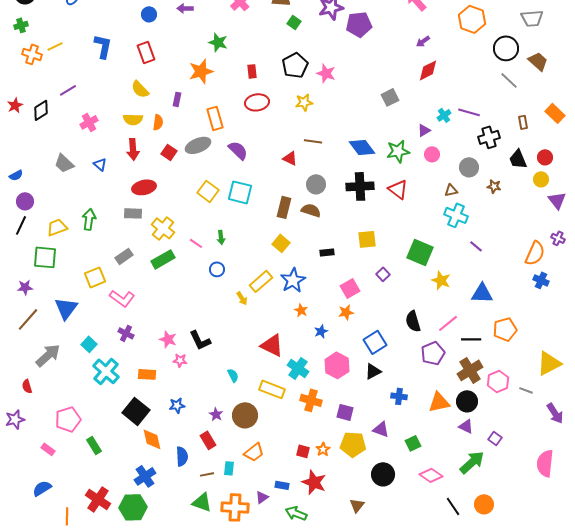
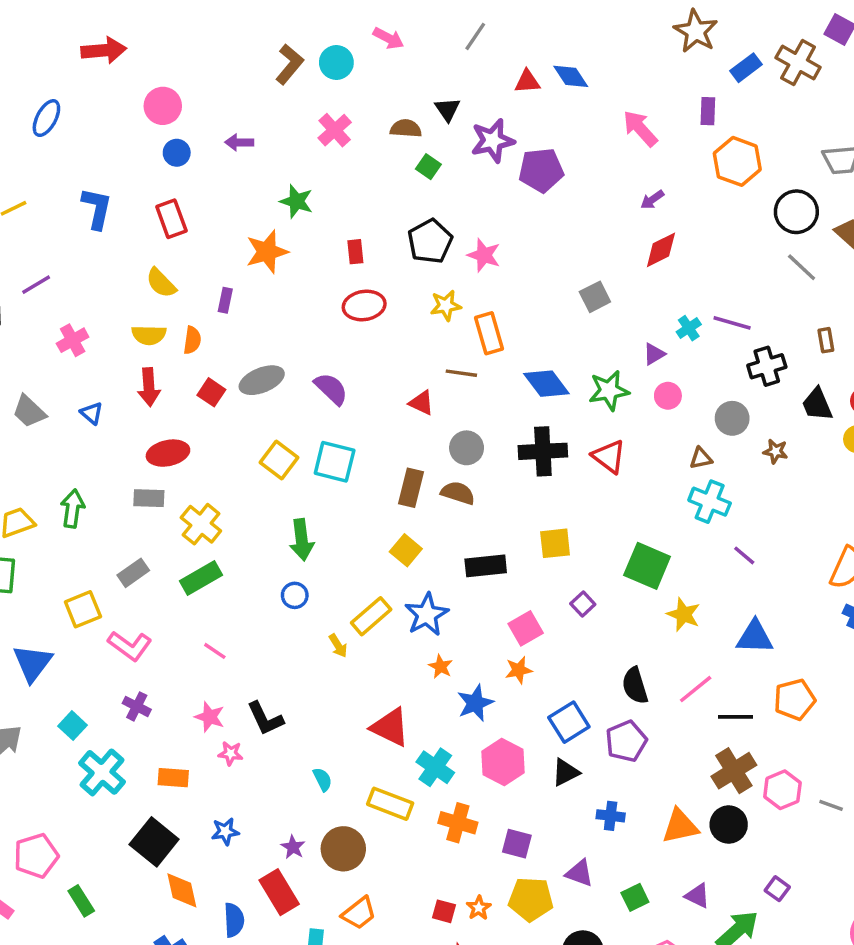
orange rectangle: (215, 118) -> (489, 333), moved
green arrow: (221, 237) -> (302, 540), size x1.6
pink line: (196, 243) -> (215, 651), moved
black rectangle: (327, 252) -> (486, 566), size x1.6
blue star: (321, 331) -> (475, 703), size x1.5
purple pentagon: (433, 353) -> (626, 741), moved
purple triangle: (466, 426) -> (697, 896), moved
red rectangle: (208, 440) -> (279, 892), size x1.4

